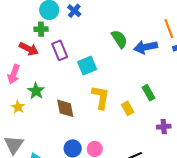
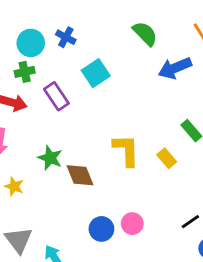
green semicircle: (119, 39) -> (145, 34), moved
cyan square: (87, 66) -> (96, 73), moved
green star: (36, 91) -> (50, 158), moved

